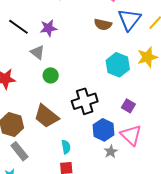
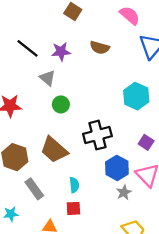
brown semicircle: (103, 24) -> (100, 48), moved
gray rectangle: (19, 151) -> (34, 189), moved

